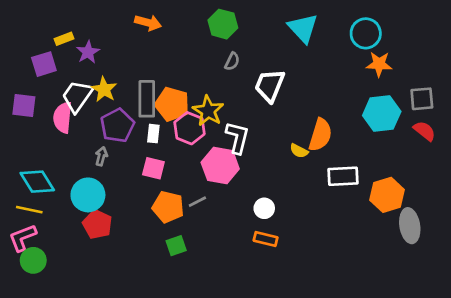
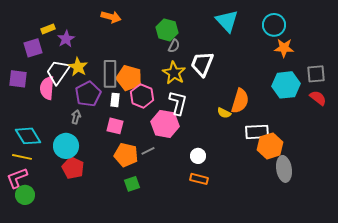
green hexagon: (223, 24) -> (167, 30), moved
yellow star: (208, 111) -> (174, 73), moved
orange hexagon: (387, 195) -> (270, 146), moved
gray ellipse: (410, 226) -> (284, 169), moved

